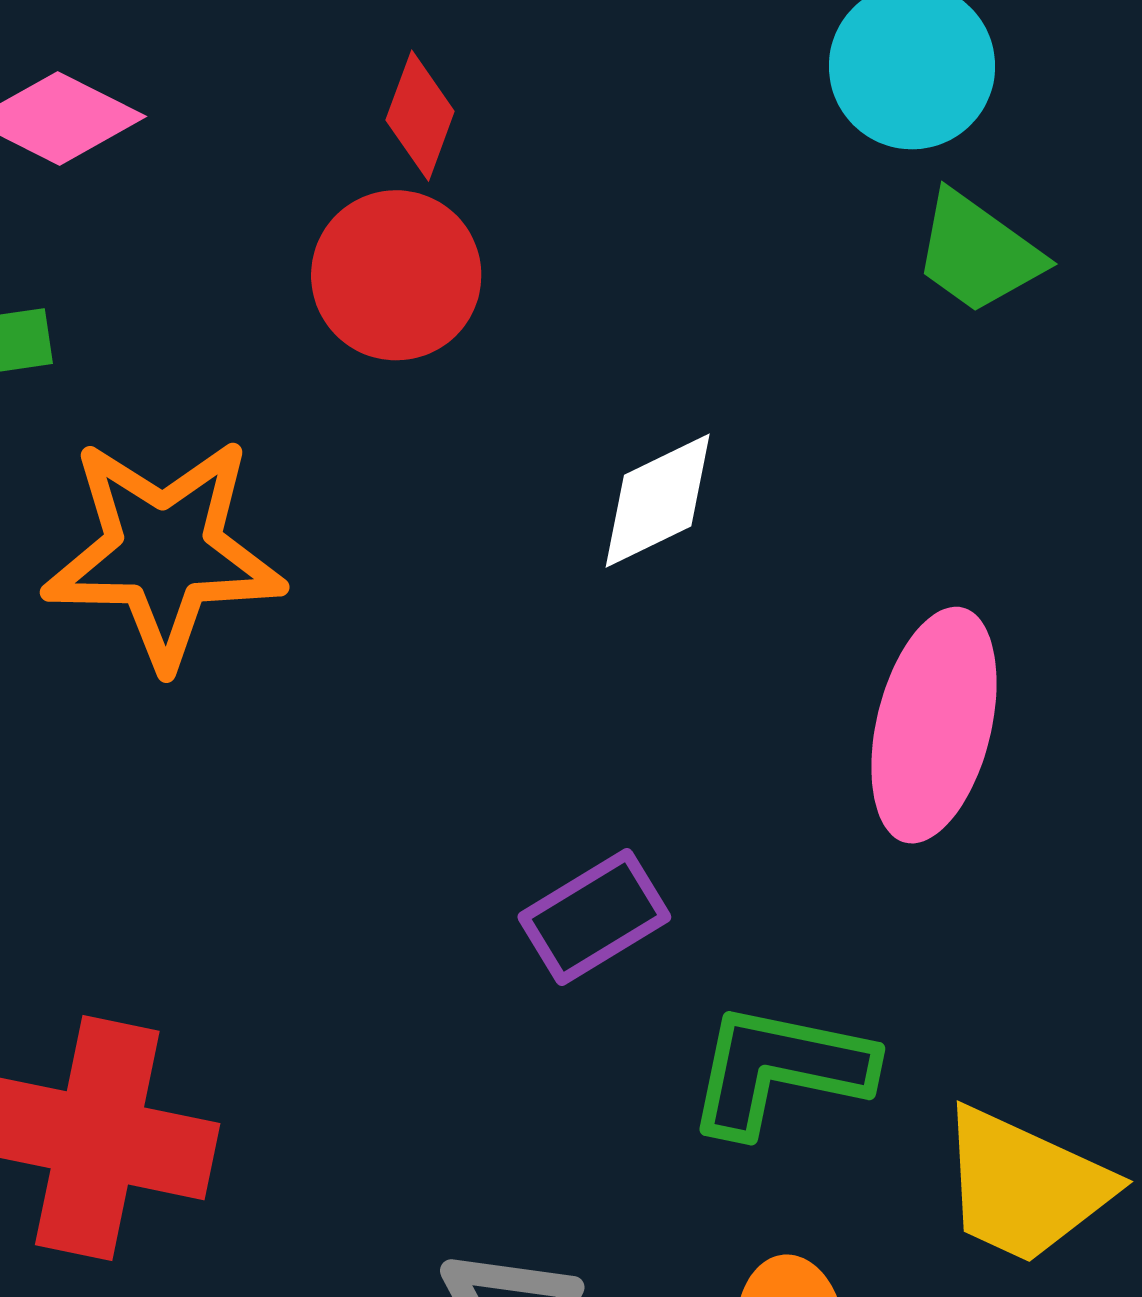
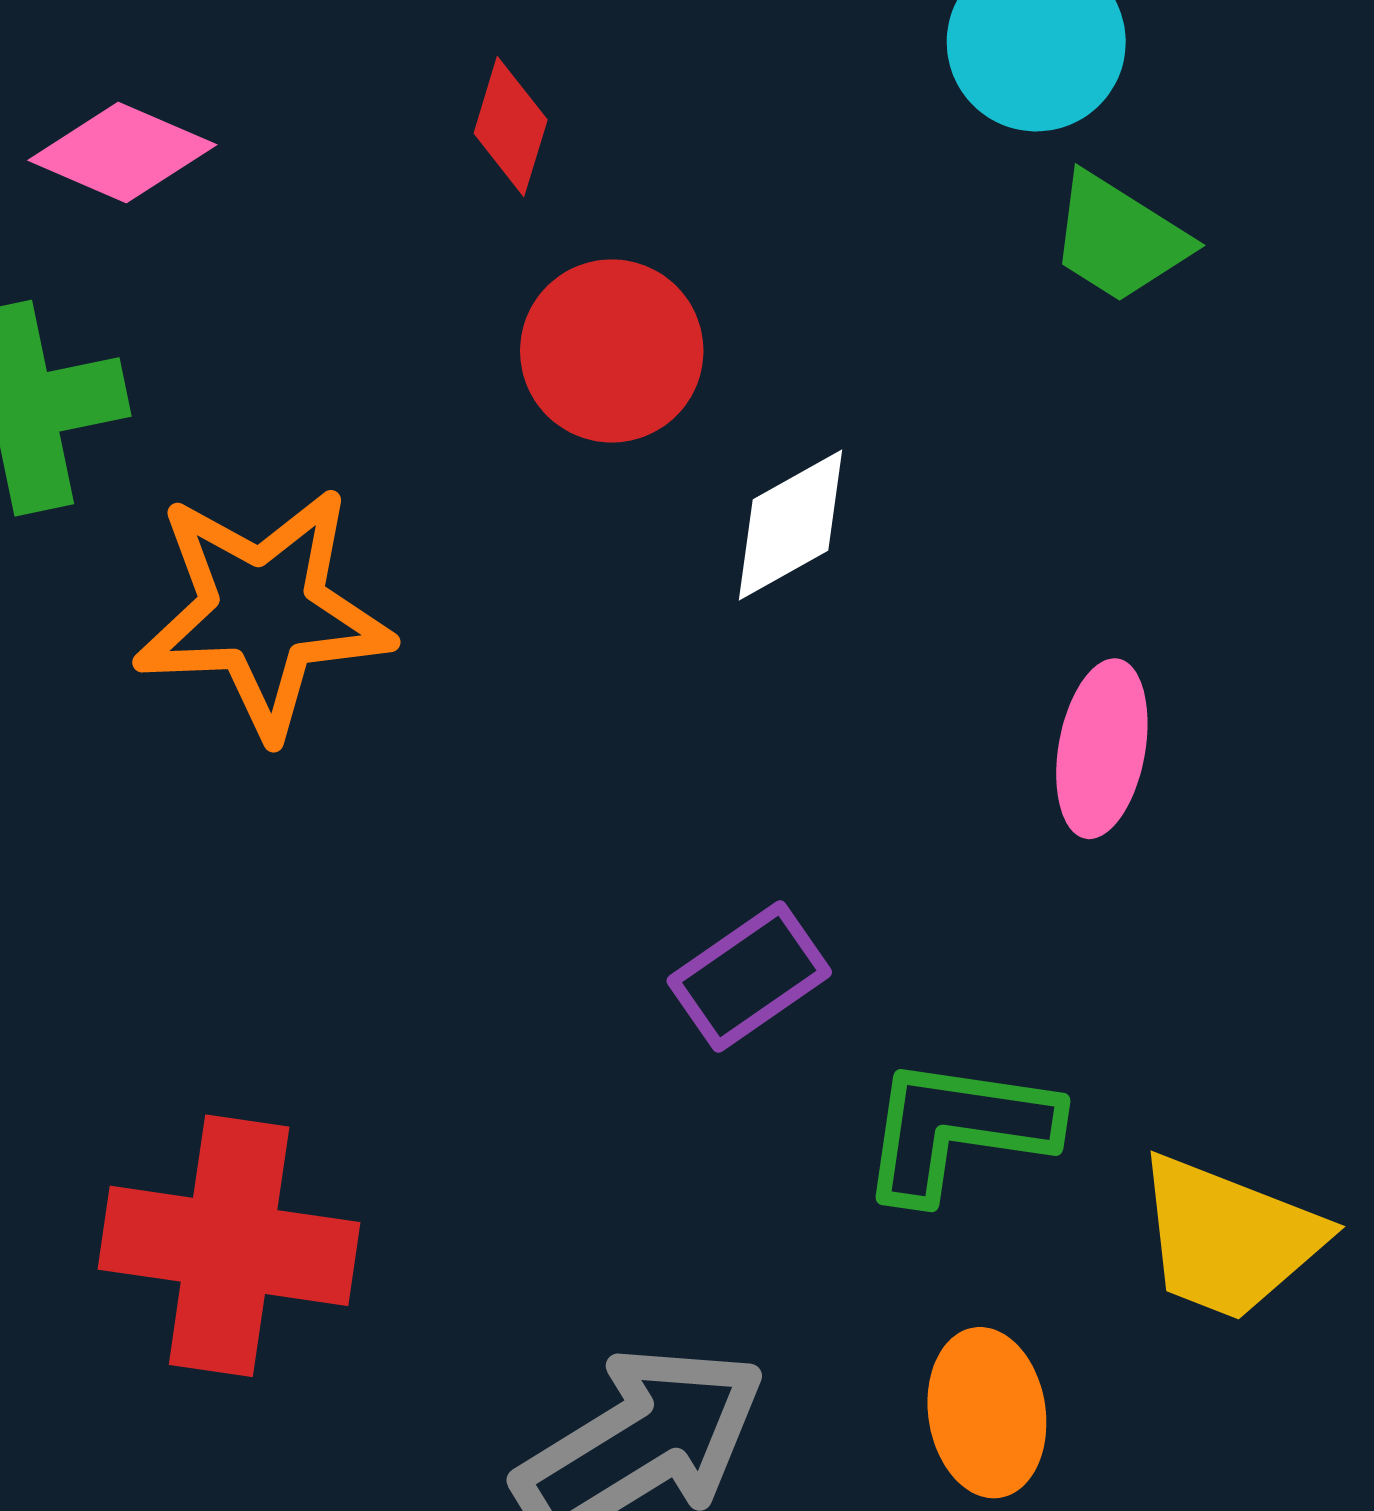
red circle: (396, 275) -> (612, 351), moved
pink ellipse: (934, 725) -> (1102, 749), size x0.7

